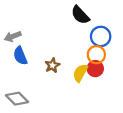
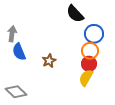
gray arrow: (13, 36) -> (12, 34), turned 119
yellow semicircle: (80, 73) -> (86, 78), moved

